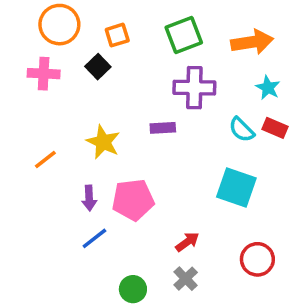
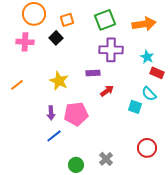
cyan star: (268, 88) -> (147, 57), moved
cyan semicircle: (242, 130) -> (149, 94), moved
orange line: (45, 159) -> (17, 85), moved
cyan square: (236, 187) -> (135, 107), size x0.6
red arrow: (187, 242) -> (107, 91), moved

